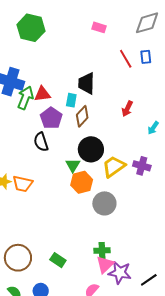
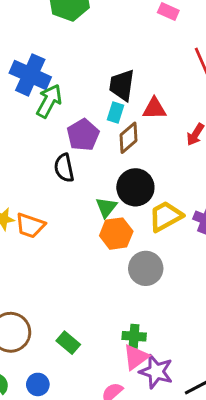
black trapezoid: (86, 83) -> (122, 85), moved
red triangle: (42, 94) -> (154, 109), moved

